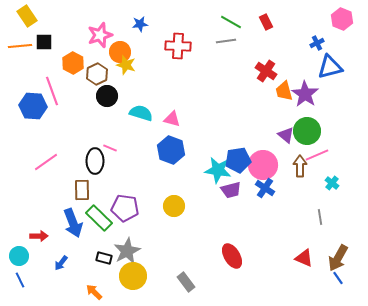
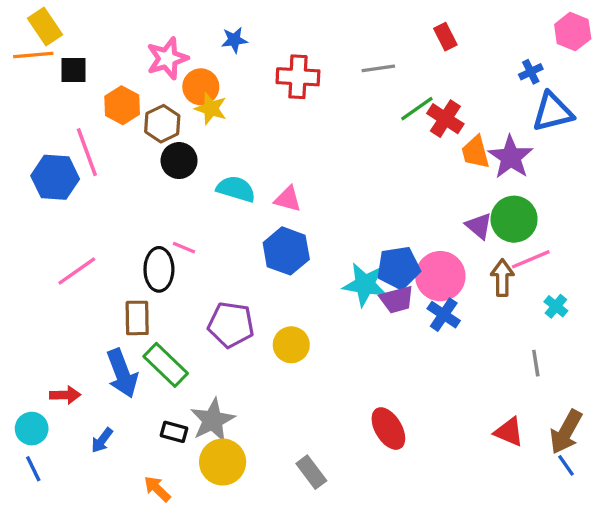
green line: (231, 22) -> (417, 109), moved, turned -65
orange line: (20, 46) -> (33, 55), moved
purple trapezoid: (231, 190) -> (397, 300), moved
purple pentagon: (125, 208) -> (231, 325), moved

